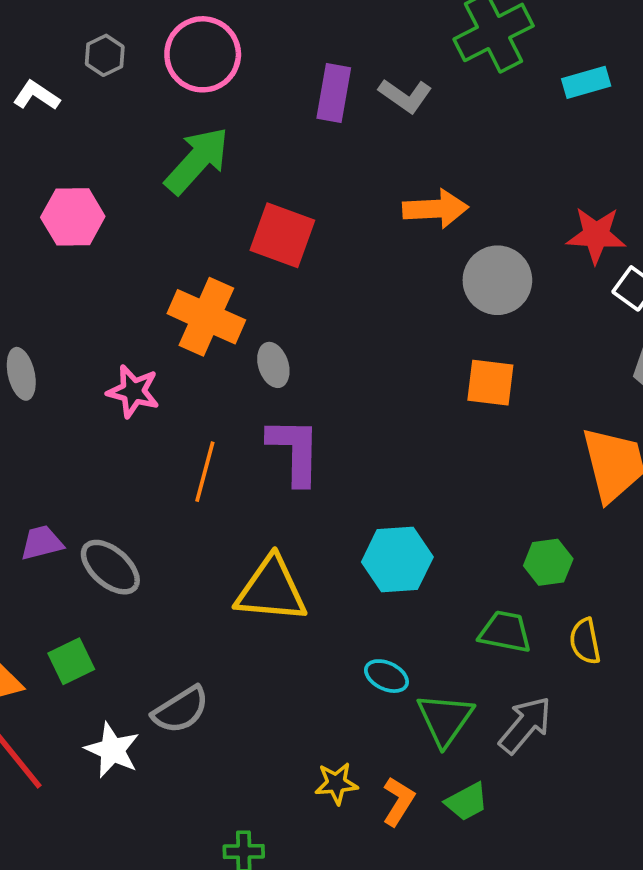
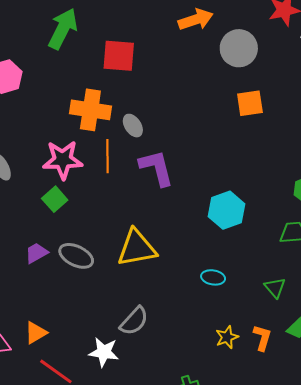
pink star: (133, 391) -> (63, 160), size x1.4
orange line: (205, 472) -> (108, 156), moved
yellow triangle: (271, 590) -> (137, 248), moved
green square: (71, 661) -> (55, 199), moved
cyan ellipse: (386, 676) -> (213, 277), moved
green triangle: (445, 719) -> (275, 288), size x0.7

